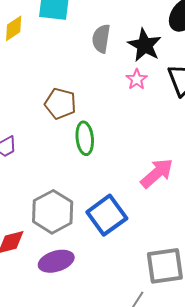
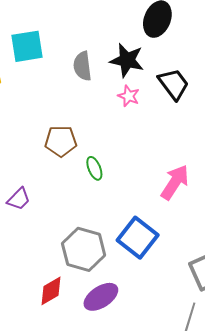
green ellipse: (85, 138) -> (94, 168), size x0.7

